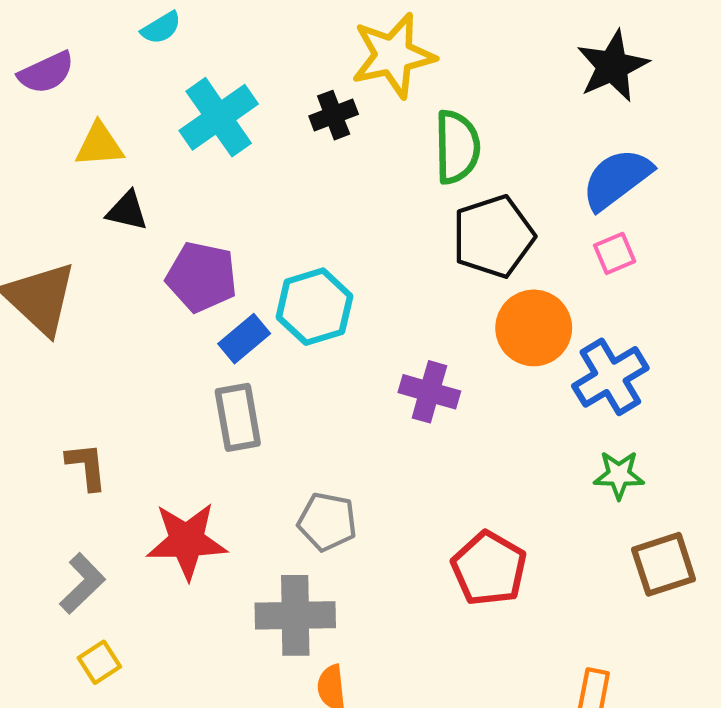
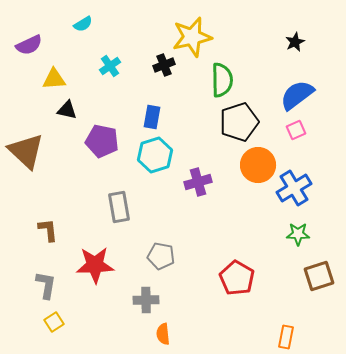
black star: (612, 66) -> (295, 42), size x0.6
cyan cross: (219, 117) -> (110, 66), size x0.6
blue rectangle: (244, 339) -> (152, 117), moved, turned -40
purple cross: (429, 392) -> (198, 182), moved, turned -32
gray L-shape: (82, 583) -> (46, 285), turned -36
gray cross: (295, 615) -> (146, 300), size x0.7

